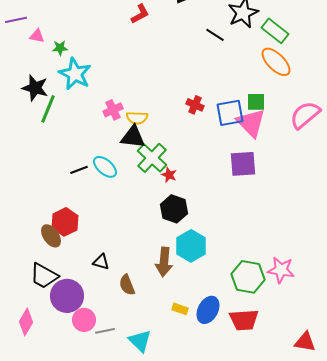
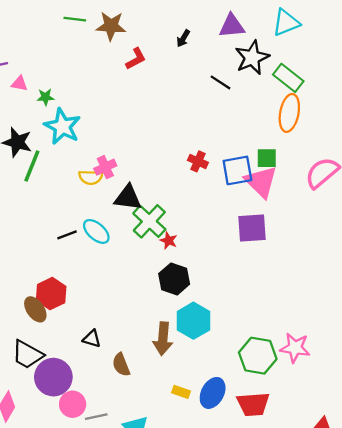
orange ellipse: (276, 62) -> (289, 113), turned 56
yellow semicircle: (137, 118) -> (91, 177), moved

